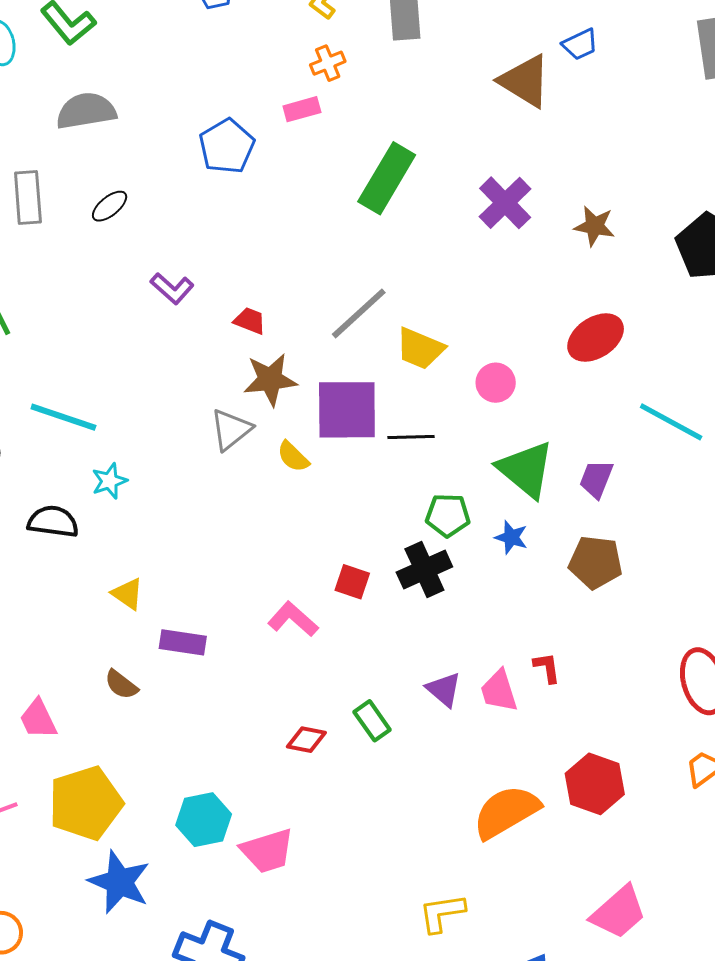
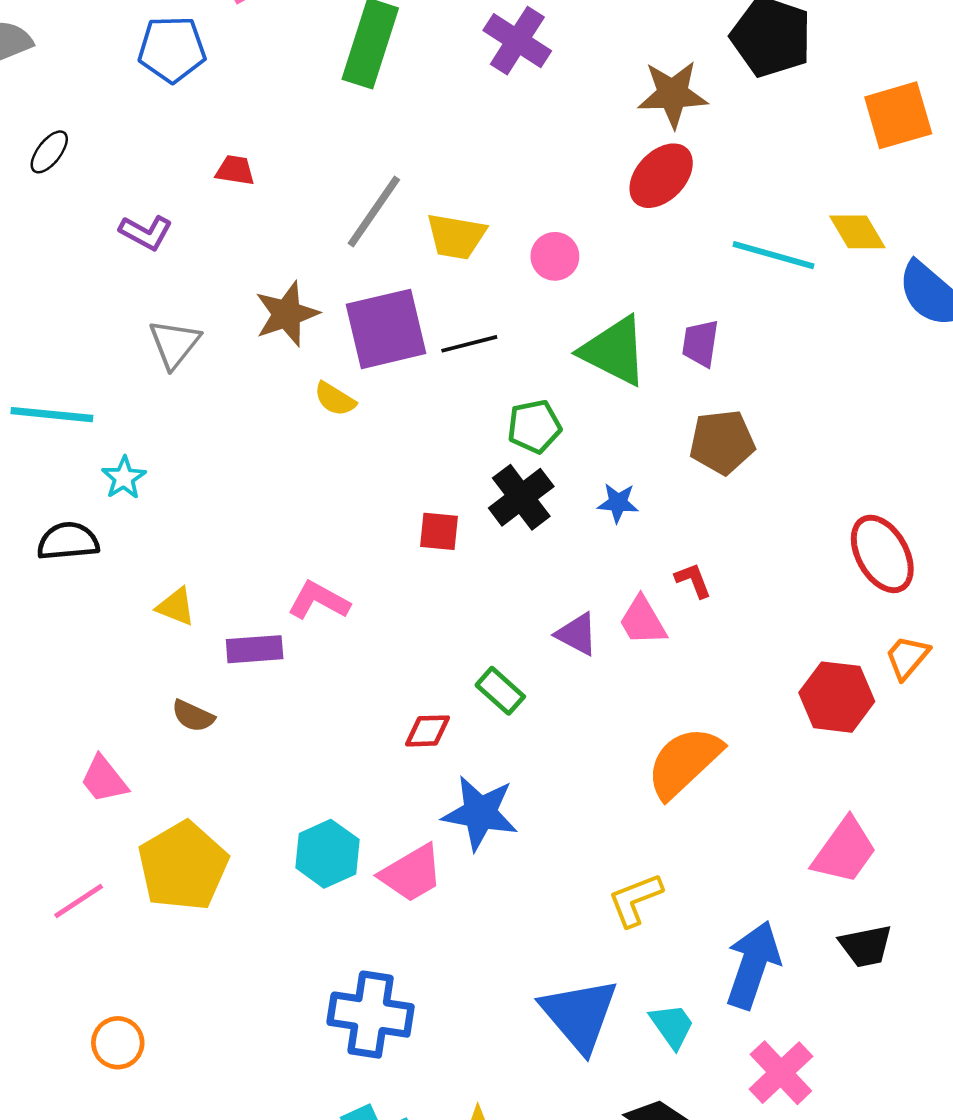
blue pentagon: (227, 146) -> (172, 49), turned -30
brown star: (594, 226) -> (673, 94), moved, size x1.4
red trapezoid: (250, 321) -> (235, 170), moved
gray triangle: (231, 430) -> (174, 344), moved
blue star: (511, 537) -> (618, 503), moved
pink L-shape: (293, 619) -> (319, 601), moved
red hexagon: (595, 784) -> (837, 697), moved
blue star: (119, 882) -> (480, 813), moved

